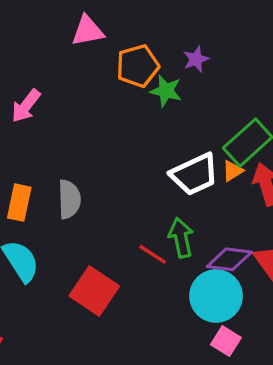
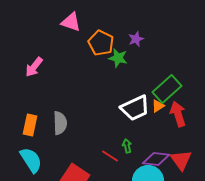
pink triangle: (88, 31) -> (71, 22), turned 30
orange pentagon: (138, 66) -> (101, 43), turned -30
green arrow: (181, 238) -> (127, 146), size x0.6

